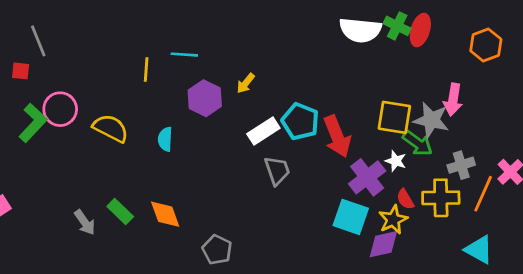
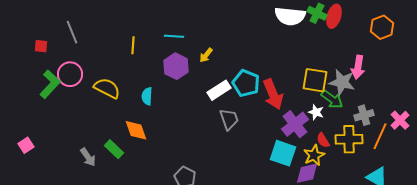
gray line: (38, 41) -> (72, 32), moved
cyan line: (184, 55) -> (174, 36), moved
orange diamond: (165, 214) -> (136, 130), moved

